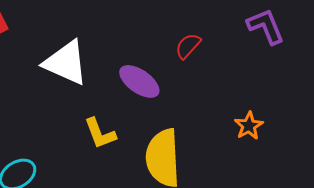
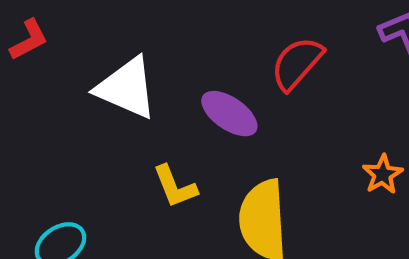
red semicircle: (188, 46) -> (297, 63), size x1.5

